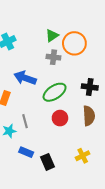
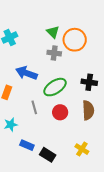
green triangle: (52, 36) -> (53, 32), turned -40
gray line: (25, 121) -> (34, 107), moved
yellow cross: (83, 156) -> (82, 149), turned -32
black rectangle: (47, 162) -> (48, 155), turned -35

